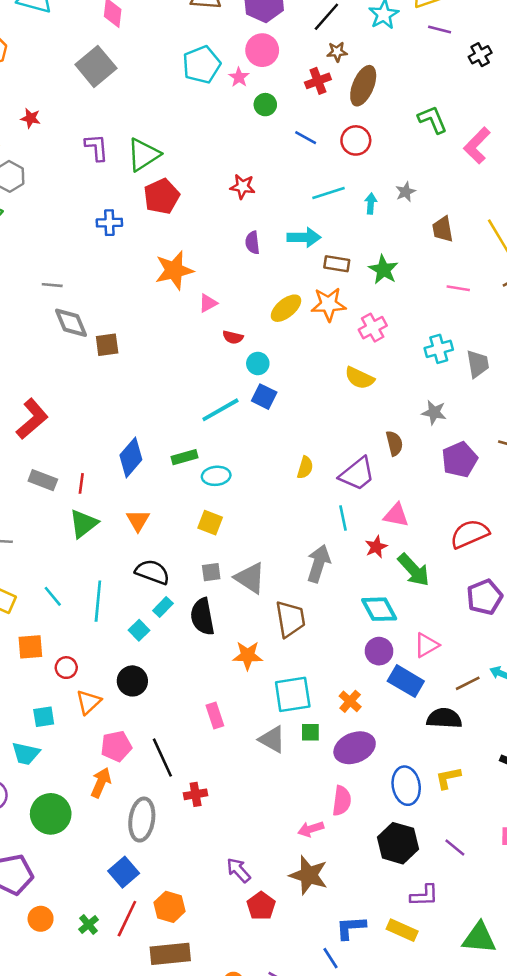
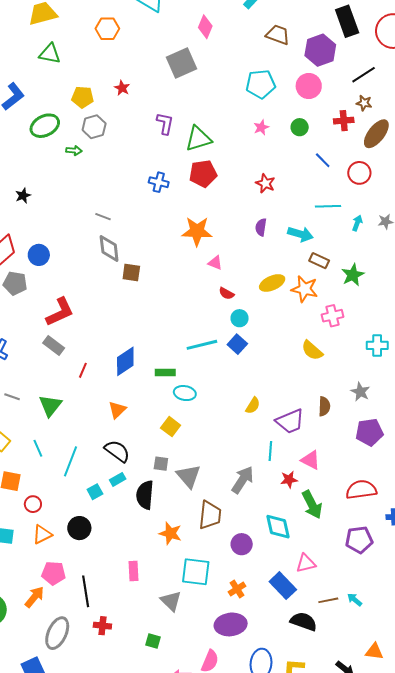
pink star: (239, 77) -> (261, 127), moved
pink triangle: (208, 303) -> (215, 263), turned 35
gray rectangle: (43, 480) -> (54, 345), moved
green triangle: (83, 524) -> (50, 406), moved, turned -30
purple circle: (379, 651) -> (242, 544), moved
green square: (310, 732) -> (153, 641), moved

